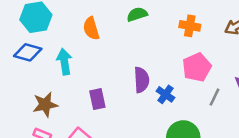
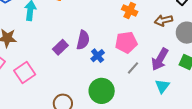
purple rectangle: (97, 99) -> (60, 47), moved, turned 42

